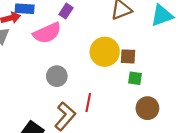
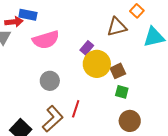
purple rectangle: (66, 11) -> (87, 48), moved
brown square: (128, 56) -> (118, 71), turned -35

